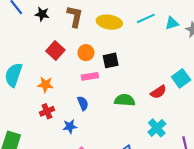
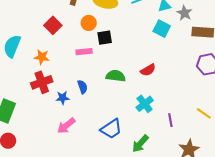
orange circle: (86, 53) -> (89, 23), moved
cyan square: (181, 78) -> (162, 29), moved, turned -30
blue semicircle: (83, 103) -> (83, 87), moved
red cross: (47, 111) -> (42, 82), size x1.5

